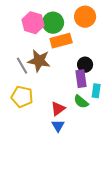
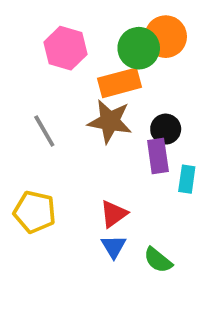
green circle: (53, 23) -> (139, 48), moved
brown star: (39, 61) -> (110, 121), moved
yellow pentagon: (22, 97) -> (35, 212), moved
green semicircle: (81, 102) -> (158, 260), moved

